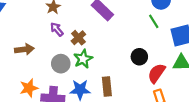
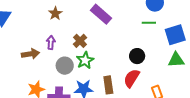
green line: (154, 21) -> (149, 23), turned -56
purple arrow: (57, 29) -> (51, 42), moved, turned 48
red semicircle: (156, 73) -> (132, 78), moved

